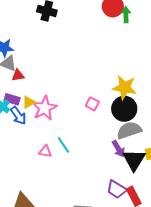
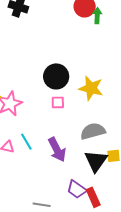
pink square: (92, 104) -> (58, 102), turned -32
black circle: (124, 109) -> (56, 76), moved
purple arrow: (118, 149) -> (57, 150), moved, size x1.4

